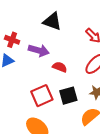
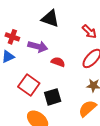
red square: (42, 96) -> (29, 85), moved, turned -30
black square: (68, 96) -> (53, 97), moved

